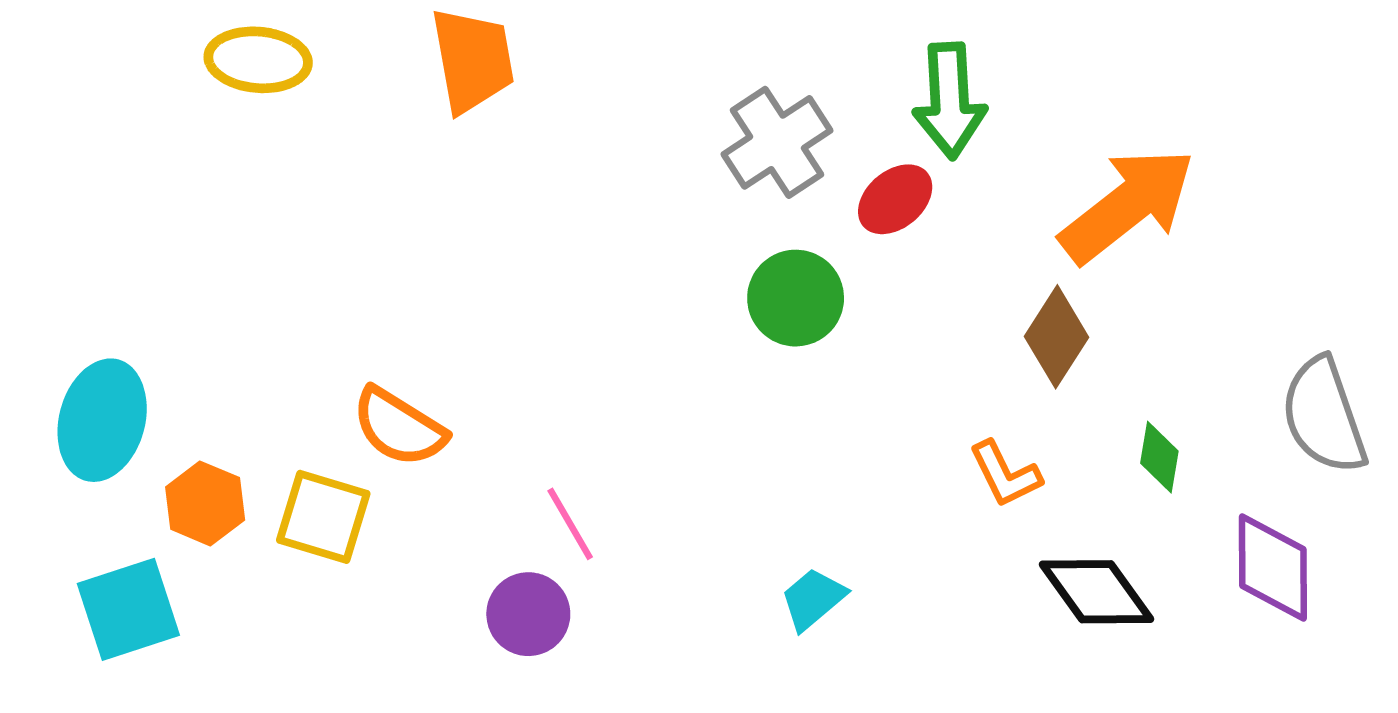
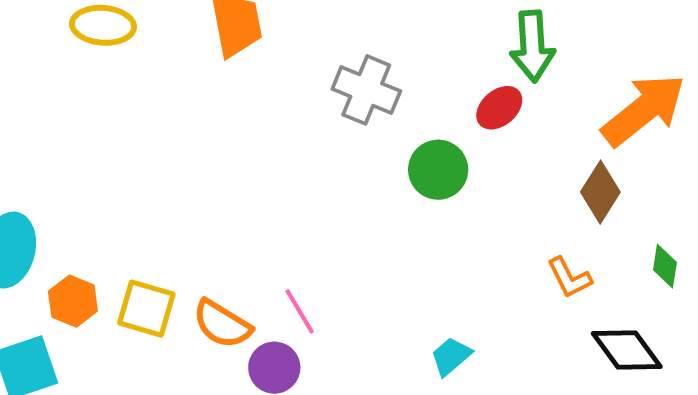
gray cross: (777, 142) -> (366, 90), moved, turned -34
orange semicircle: (399, 427) -> (222, 324), moved

